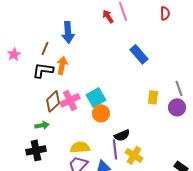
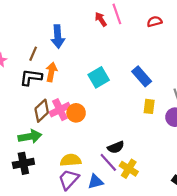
red semicircle: (165, 13) -> (155, 21), moved, turned -104
blue rectangle: (139, 54) -> (142, 76), moved
cyan square: (96, 97) -> (99, 77), moved
orange circle: (101, 113) -> (76, 113), moved
green arrow: (42, 125) -> (30, 136), size x1.5
purple line: (115, 149) -> (108, 162), turned -36

